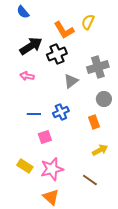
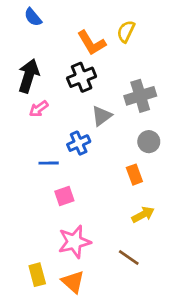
black arrow: (31, 46) -> (29, 76), moved, turned -40
pink arrow: (27, 76) -> (39, 109), turned -48
blue cross: (61, 112) -> (79, 143), moved
yellow rectangle: (25, 166) -> (37, 275), moved, turned 42

